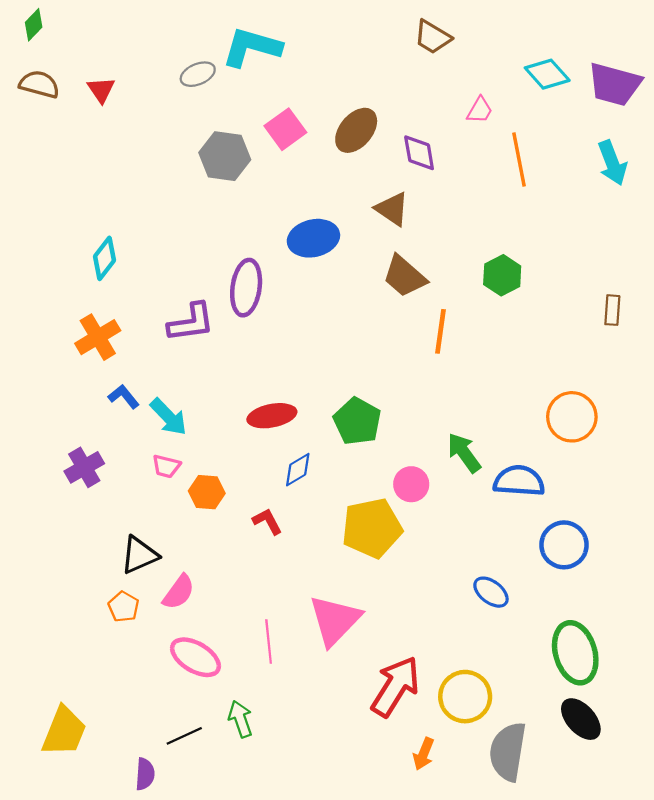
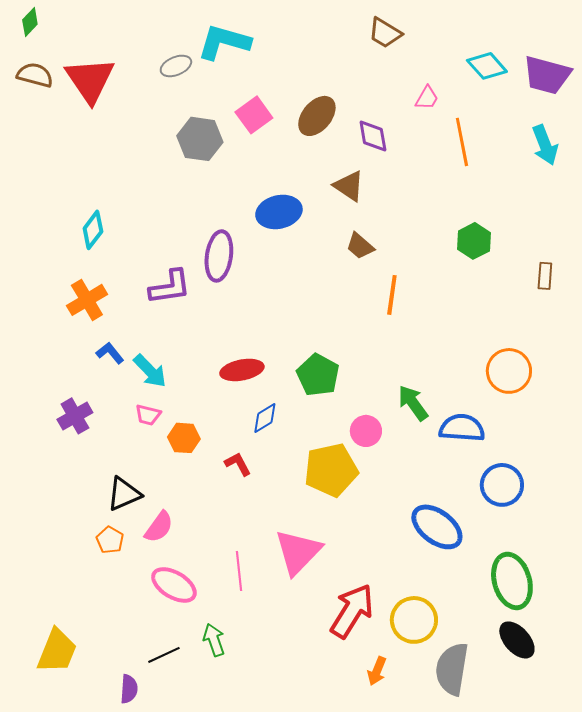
red triangle: (101, 90) -> (90, 80), size x2.0
green hexagon: (502, 275) -> (474, 241), moved
brown trapezoid: (404, 276) -> (360, 246), size x0.7
blue ellipse: (491, 592) -> (437, 527), size x1.6

